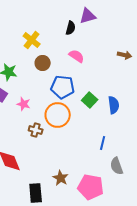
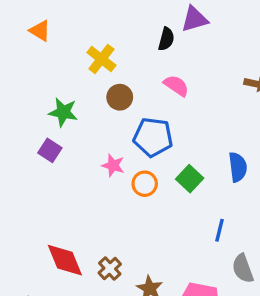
green square: (90, 100) -> (190, 179), moved
pink star: (24, 104) -> (113, 165), moved
orange circle: (58, 115) -> (145, 184), size x0.6
brown cross: (36, 130) -> (110, 268), moved, turned 32

